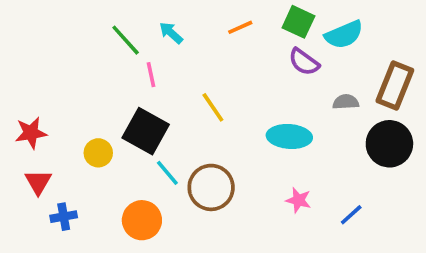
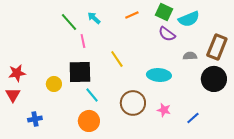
black square: (146, 131) -> (80, 72), turned -30
red triangle: (38, 182) -> (13, 95), moved
brown circle: (211, 187) -> (133, 103), moved
orange circle: (142, 220) -> (89, 121), moved

